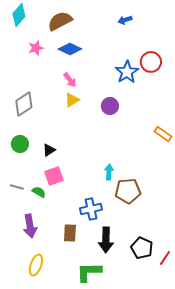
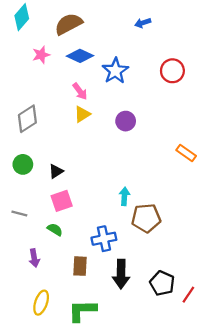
blue star: (127, 72) -> (115, 71), moved
green semicircle: (39, 192) -> (55, 230), moved
purple arrow: (30, 226) -> (34, 258), size x0.7
green L-shape: (89, 272) -> (82, 311), moved

